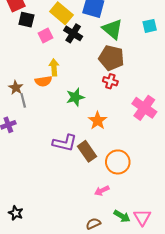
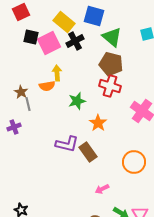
black square: (26, 20) -> (31, 37), moved
black cross: (73, 33) -> (75, 41), turned 30
pink square: (46, 36) -> (49, 43), size x1.6
red cross: (110, 81) -> (110, 86), size x1.5
orange circle: (118, 162) -> (134, 162), moved

